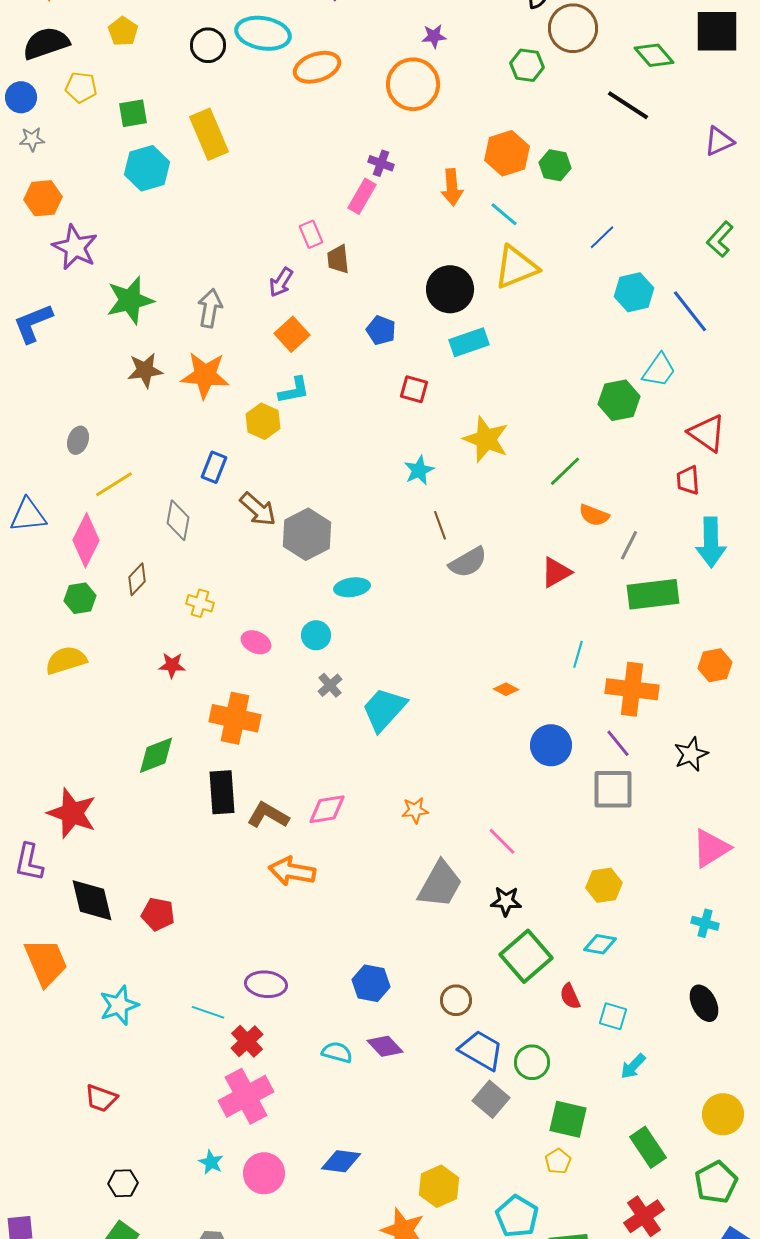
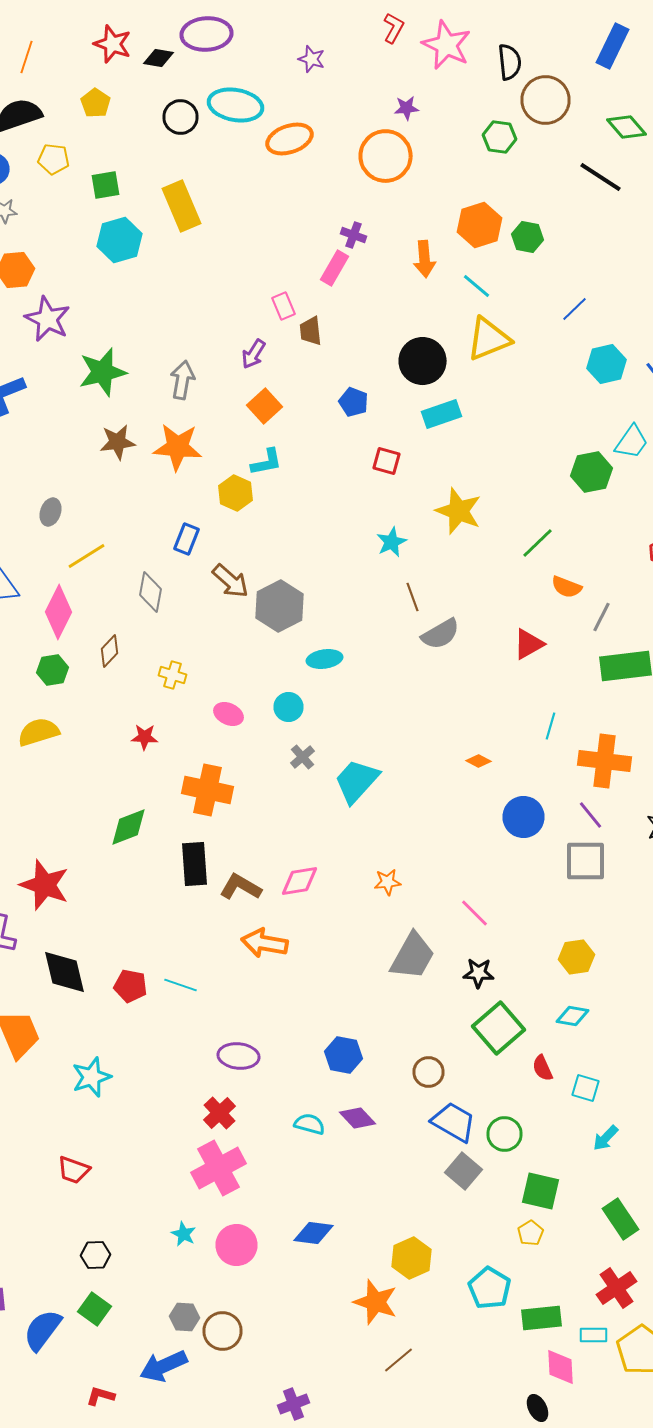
cyan line: (208, 1012) -> (180, 985), moved

